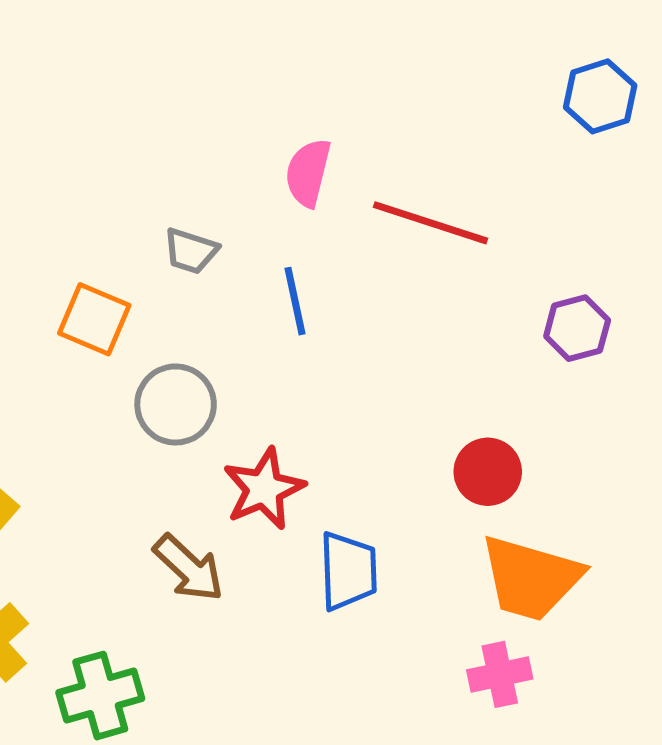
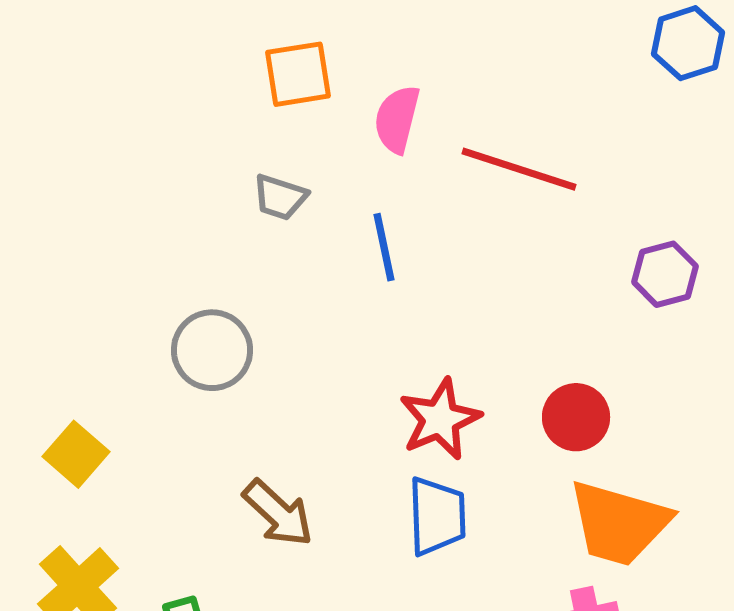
orange square: (94, 319) -> (298, 74), moved, turned -32
gray circle: (176, 404) -> (212, 350), moved
red star: (264, 489) -> (440, 419), moved

